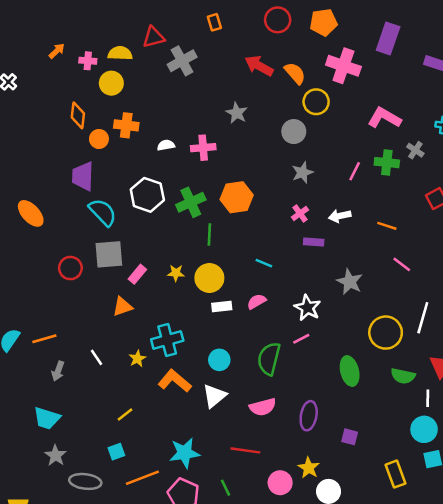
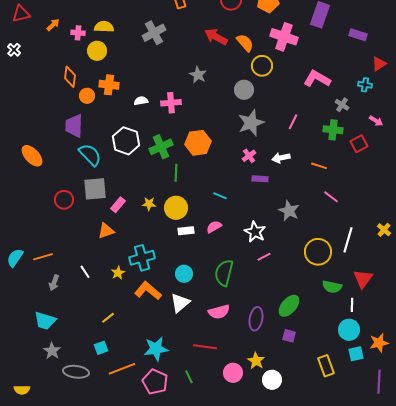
red triangle: (154, 37) -> (21, 14), moved
green cross: (387, 163) -> (333, 130), moved
gray star: (302, 172) -> (251, 123), size x1.5
pink line: (301, 339) -> (264, 257), moved
green ellipse: (350, 371) -> (289, 306), moved, turned 55

